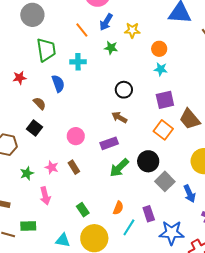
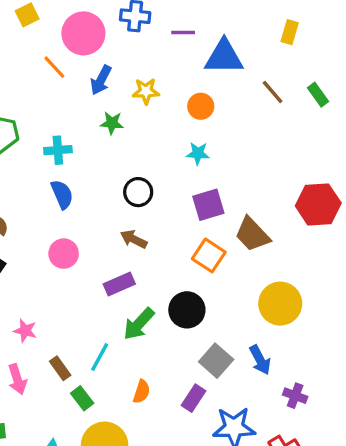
orange line: (82, 30) -> (54, 67), moved
orange circle: (159, 49) -> (201, 106), moved
blue semicircle: (58, 84) -> (62, 194), moved
pink circle: (76, 136) -> (64, 254), moved
brown rectangle: (74, 167) -> (60, 368), moved
gray square: (165, 181) -> (216, 361), moved
purple rectangle: (149, 214) -> (194, 398), turned 56
cyan line: (129, 227) -> (100, 357), moved

